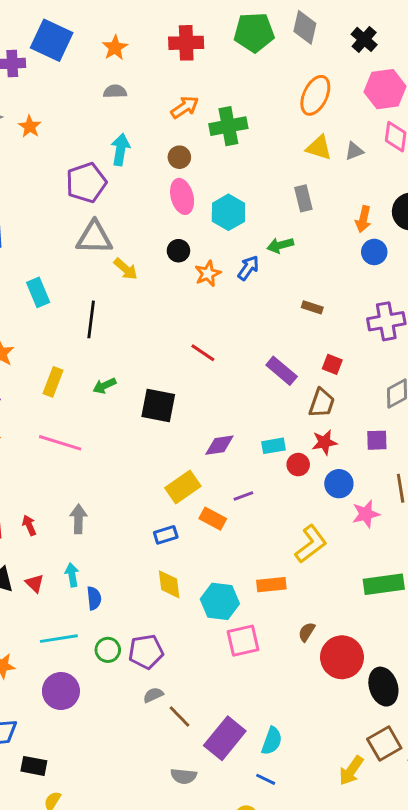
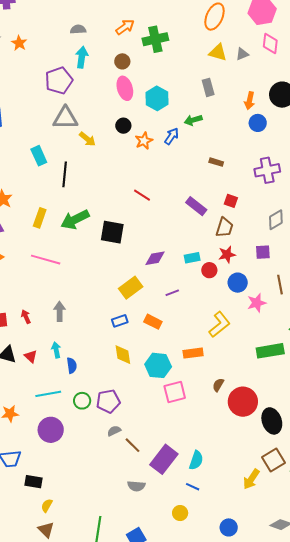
gray semicircle: (115, 91) -> (78, 29), moved
cyan rectangle: (38, 292) -> (39, 156), moved
green arrow: (104, 386) -> (75, 220), size x1.8
orange rectangle: (213, 519) -> (153, 322), moved

